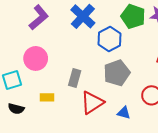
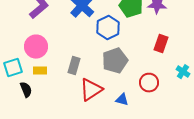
yellow rectangle: (47, 97) -> (40, 71), moved
black semicircle: (16, 109) -> (26, 90), moved, turned -126

